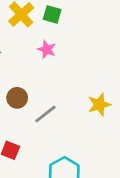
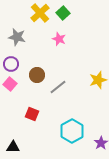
green square: (52, 14) -> (63, 13), turned 32

